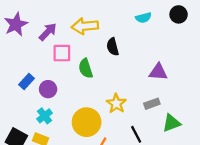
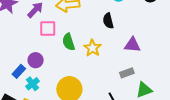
black semicircle: (113, 47) -> (108, 21), moved
blue rectangle: (26, 81) -> (19, 71), moved
yellow star: (116, 104) -> (92, 48), moved

